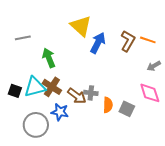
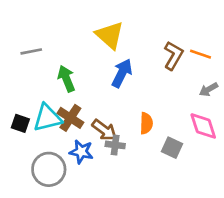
blue arrow: (98, 43) -> (122, 73), moved
gray cross: (91, 93) -> (115, 145), moved
orange semicircle: (108, 105) -> (146, 123), moved

